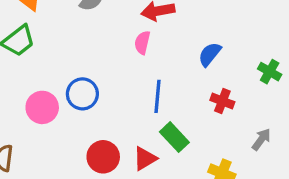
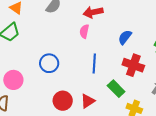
red cross: (222, 101) -> (133, 65), size x1.5
pink circle: (42, 107) -> (13, 80), moved
green rectangle: (174, 137) -> (116, 89), moved

